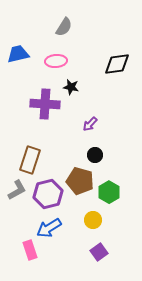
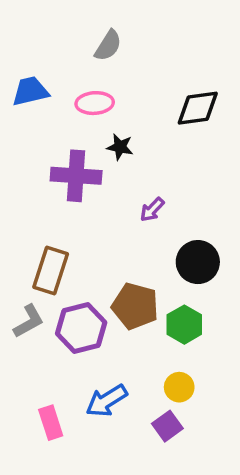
black circle: (95, 155) -> (198, 262), moved, size x1.6
yellow circle: (93, 220) -> (179, 387), moved
blue arrow: (49, 228) -> (106, 401), moved

